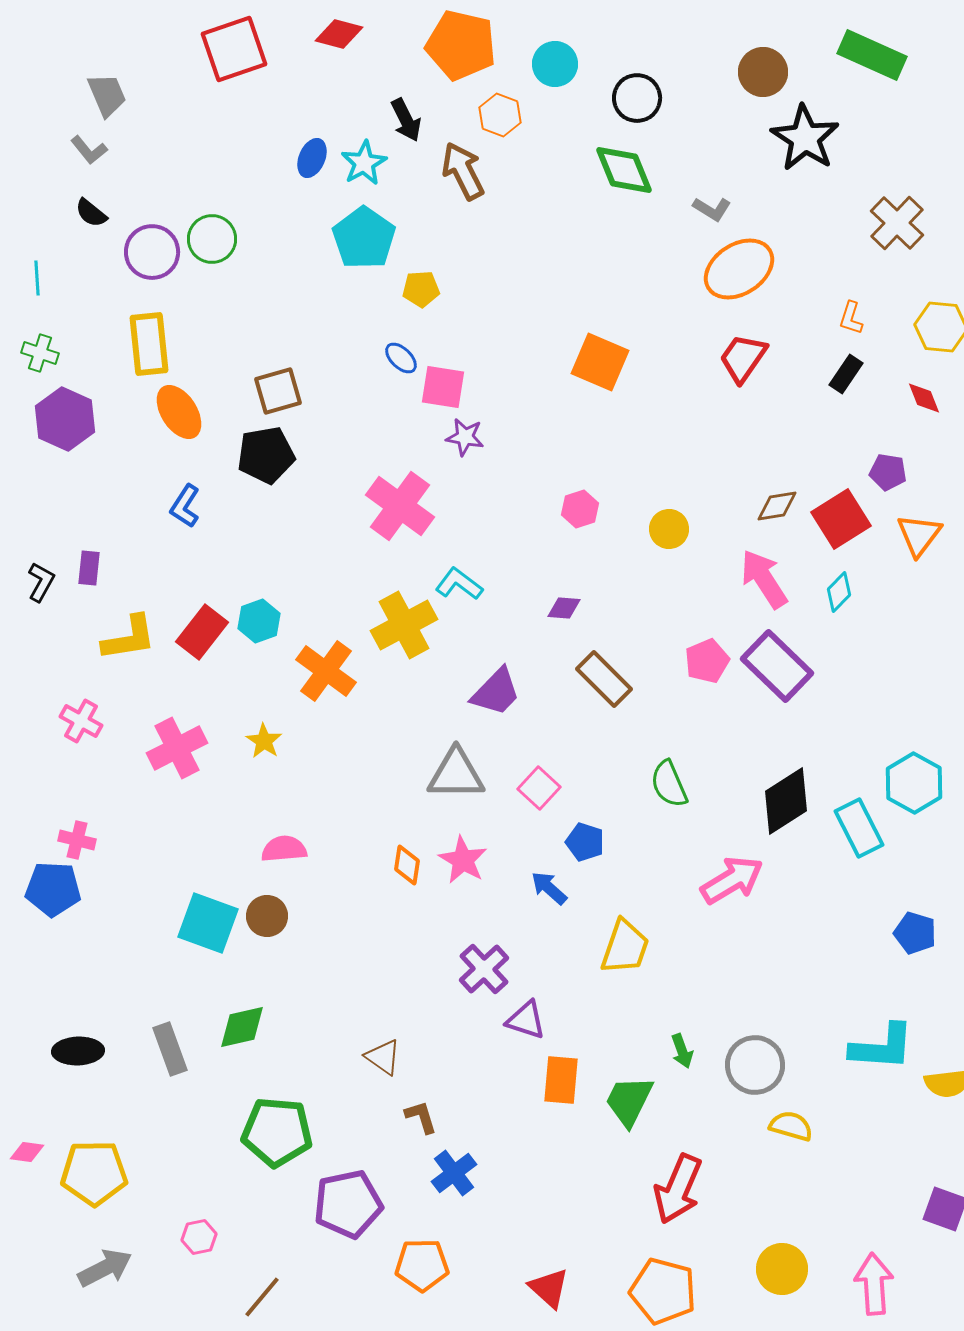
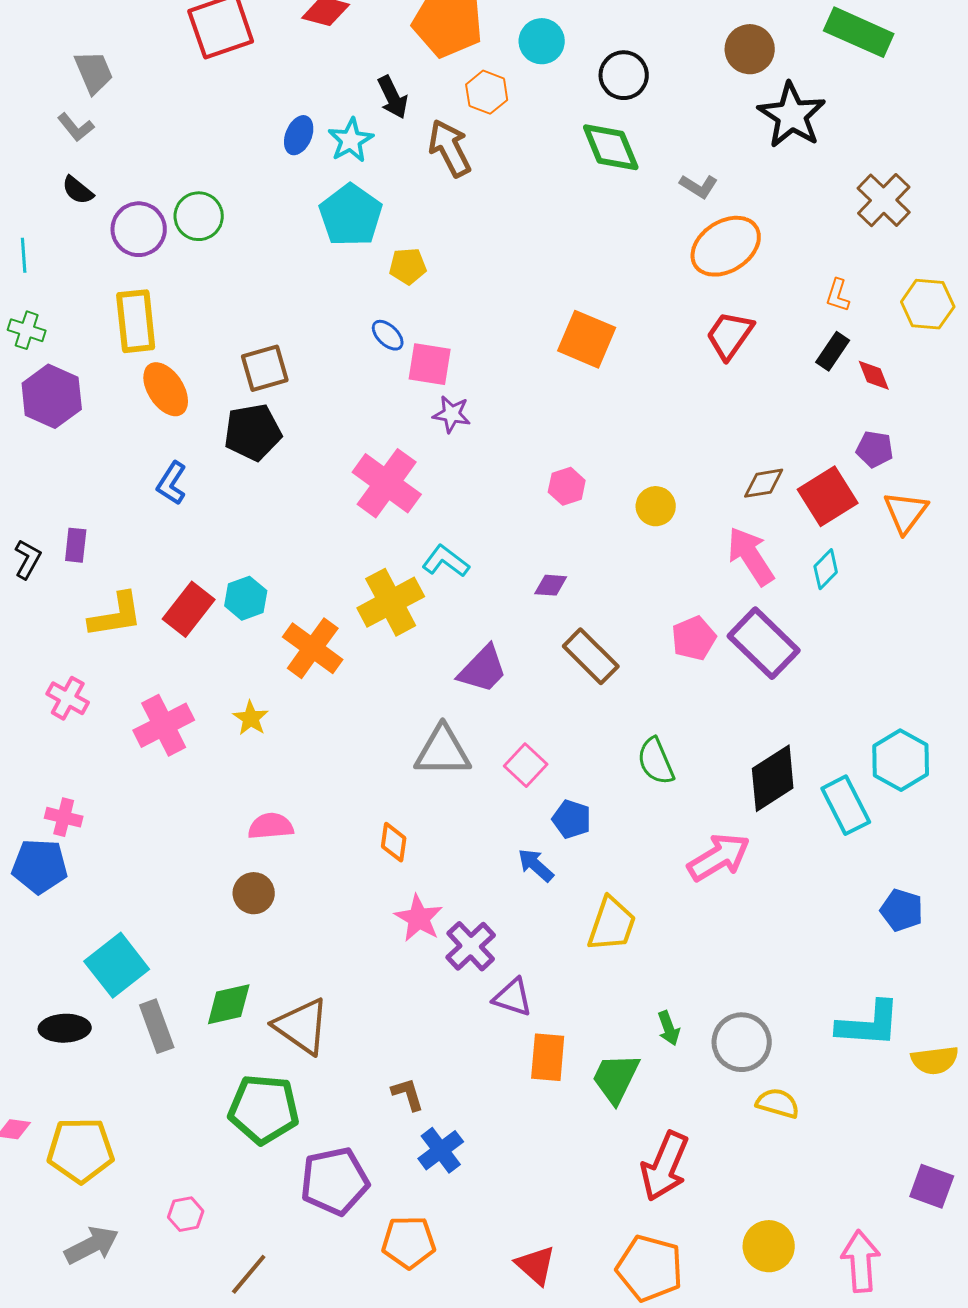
red diamond: (924, 398) -> (874, 375), moved
pink star: (463, 860) -> (419, 918), moved
cyan square: (208, 923) -> (117, 965), moved, turned 32
brown triangle: (383, 1057) -> (302, 1026), moved, size x1.6

